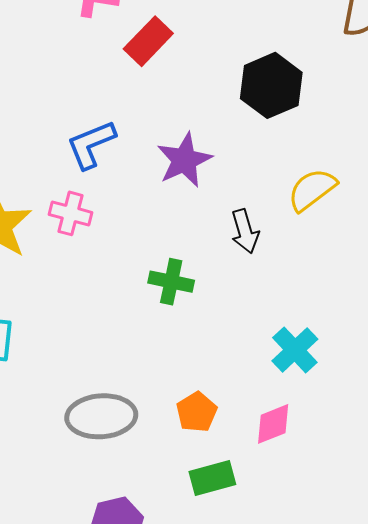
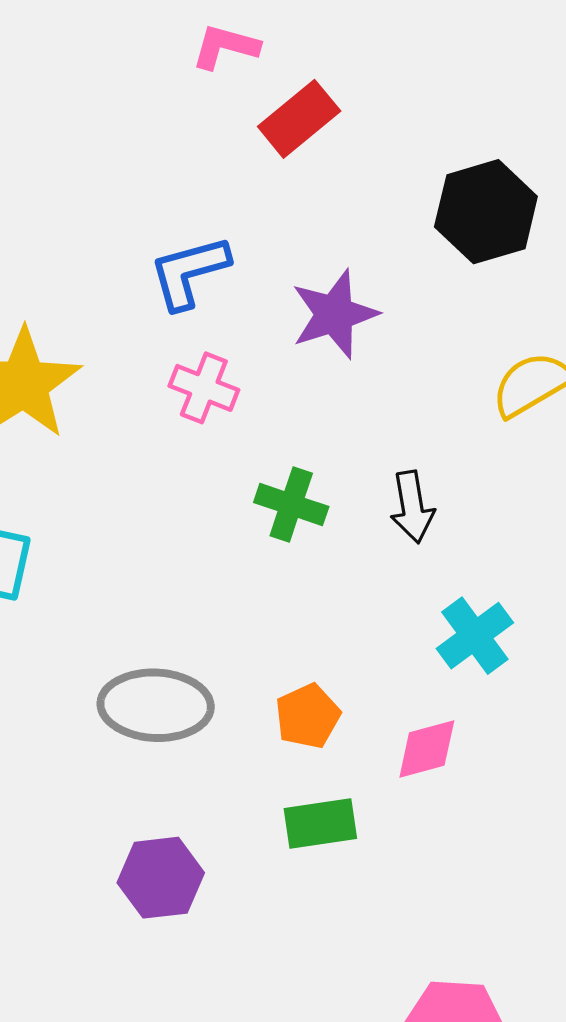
pink cross: (71, 213) -> (204, 388), moved
black arrow: (245, 231) -> (412, 507), moved

